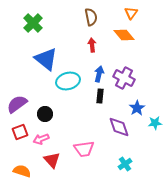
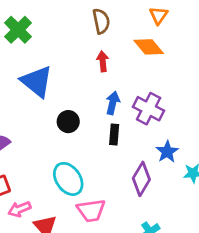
cyan ellipse: (68, 81) -> (68, 179), moved, turned 70
black circle: (45, 114) -> (68, 122), moved
purple diamond: (119, 127) -> (141, 179), turned 50
pink arrow: (41, 139) -> (19, 209), moved

